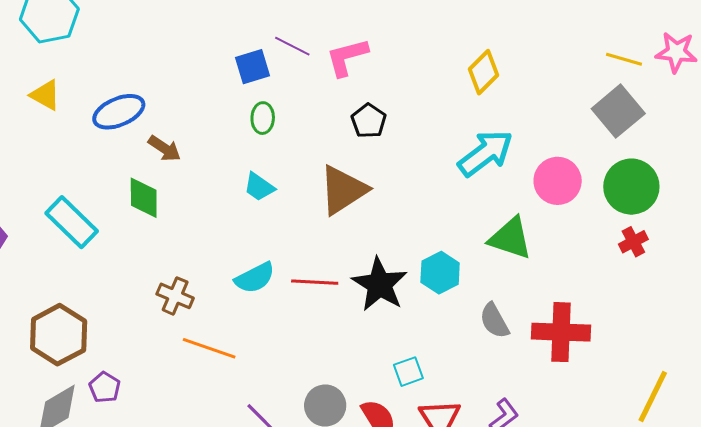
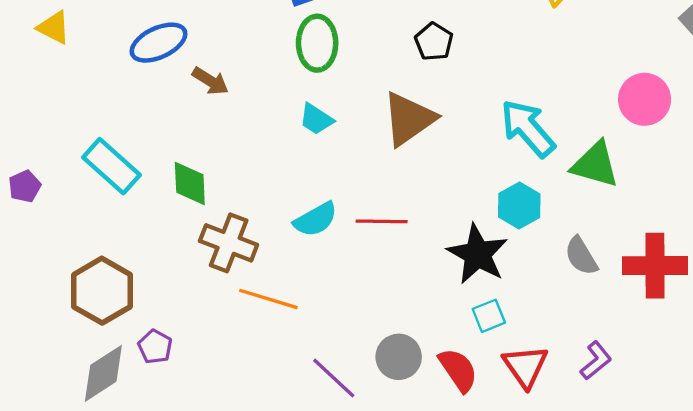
yellow triangle: (45, 95) -> (54, 28), moved
green ellipse: (263, 118) -> (317, 43), size x1.6
cyan arrow: (486, 153) -> (528, 128), moved, turned -92
green diamond: (144, 198) -> (190, 184), moved
black star: (380, 284) -> (478, 254), moved
brown cross: (175, 296) -> (229, 243), size x1.4

